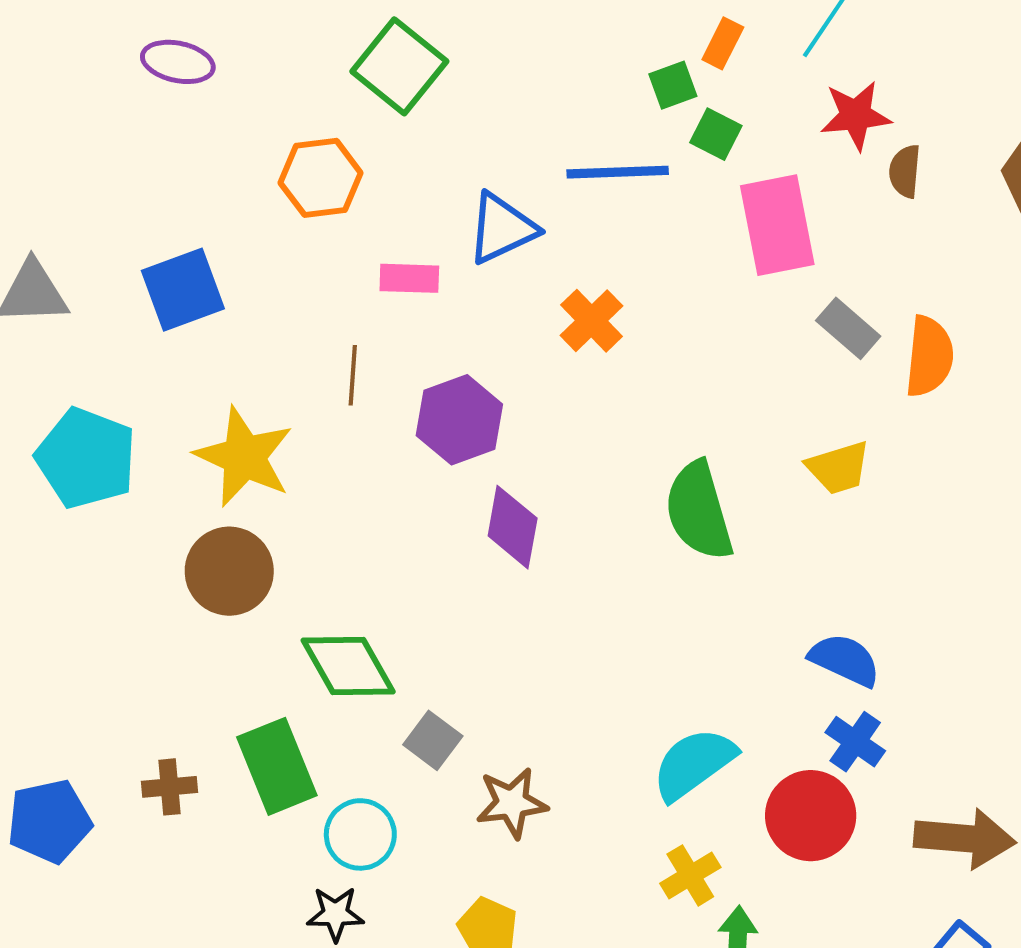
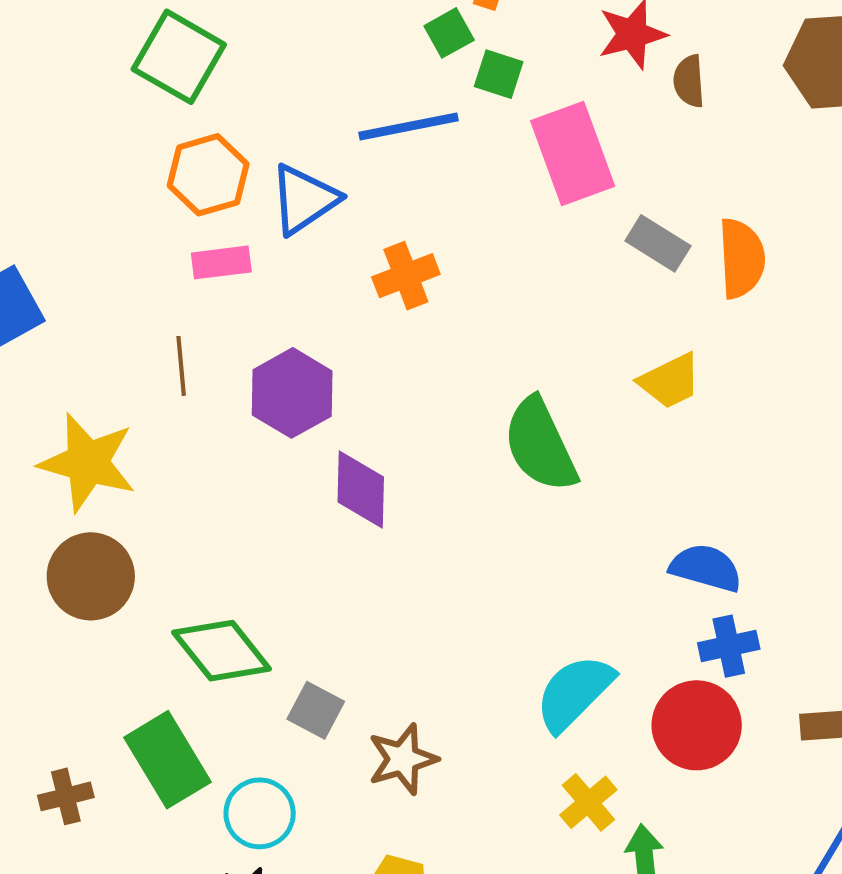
orange hexagon: (321, 178) -> (208, 175), moved
orange cross: (592, 321) -> (406, 276), turned 32
blue cross: (855, 742) -> (729, 646), turned -38

